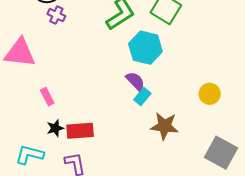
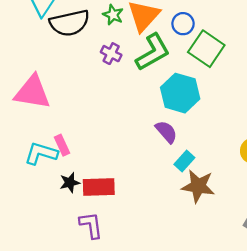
purple cross: (56, 15) -> (111, 54), moved
cyan rectangle: (142, 97) -> (184, 161), moved
cyan L-shape: (30, 155) -> (41, 153), moved

